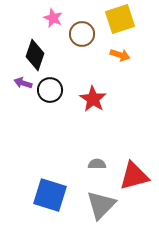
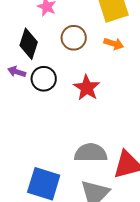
brown circle: (82, 34) -> (74, 38), moved
gray semicircle: (97, 164) -> (91, 153), size x1.8

